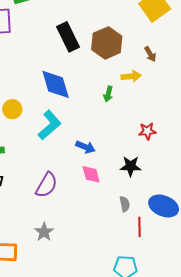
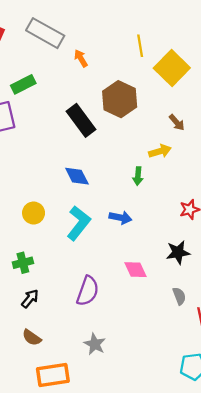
brown hexagon: (107, 43) -> (120, 99), moved
blue diamond: (56, 84) -> (77, 176), size x0.7
blue arrow: (85, 147) -> (120, 218), moved

